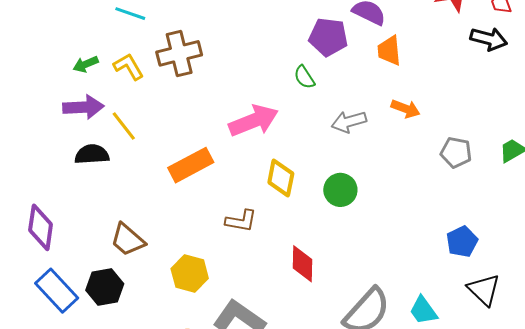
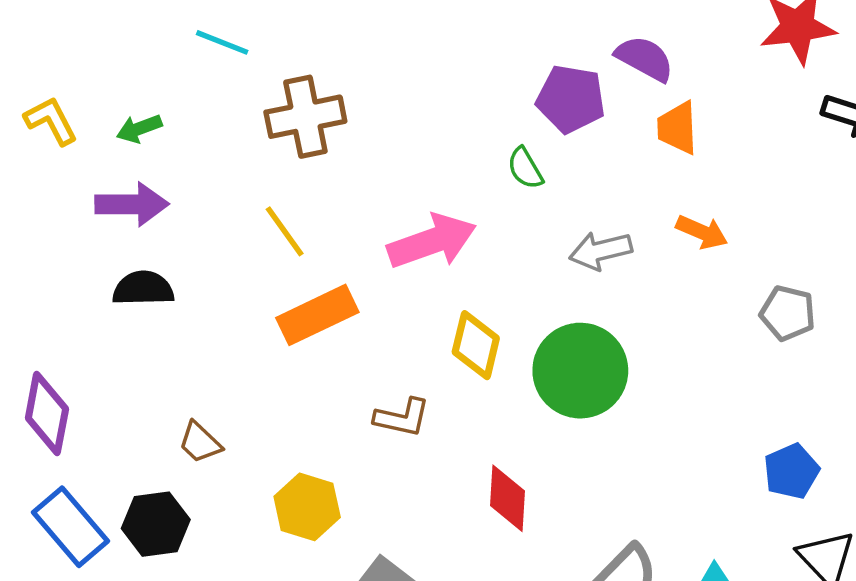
yellow L-shape: (129, 67) -> (51, 121), moved
yellow line: (124, 126) -> (285, 231), moved
green circle: (340, 190) -> (580, 371), size x1.6
brown trapezoid: (128, 240) -> (200, 442), size x0.7

